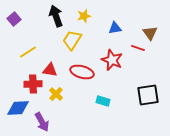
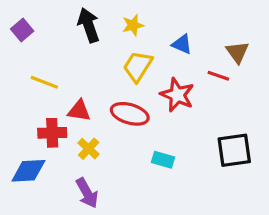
blue triangle: (115, 28) -> (182, 44), turned 32
yellow trapezoid: (72, 40) -> (138, 66), moved
yellow line: (28, 52) -> (44, 82), turned 54
purple arrow: (42, 122) -> (87, 193), moved

